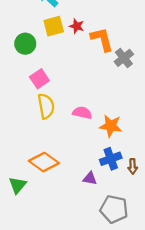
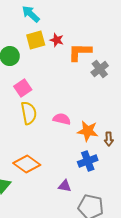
orange L-shape: (102, 39) -> (80, 52), turned -75
brown arrow: (133, 166) -> (109, 139), moved
purple triangle: (90, 178) -> (65, 186), moved

